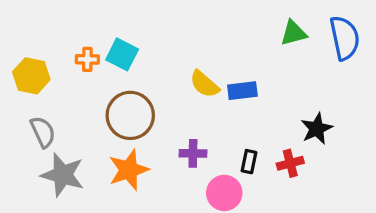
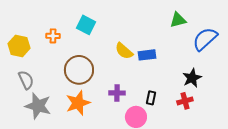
blue semicircle: (345, 38) -> (205, 39), moved, turned -120
cyan square: (122, 54) -> (86, 25), moved
red cross: (290, 163) -> (185, 101), moved

